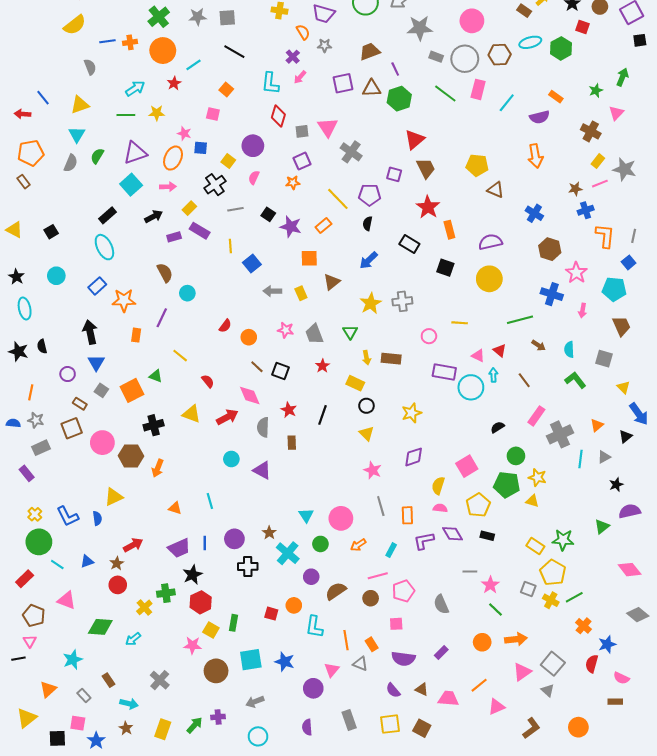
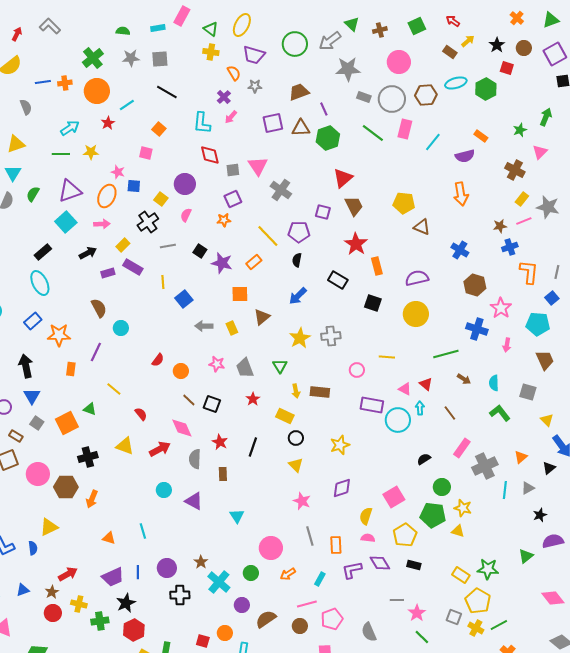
red diamond: (278, 116) -> (210, 155), turned -30
cyan triangle: (306, 515) -> (237, 516), moved
yellow cross: (144, 607) -> (79, 604), moved, turned -35

